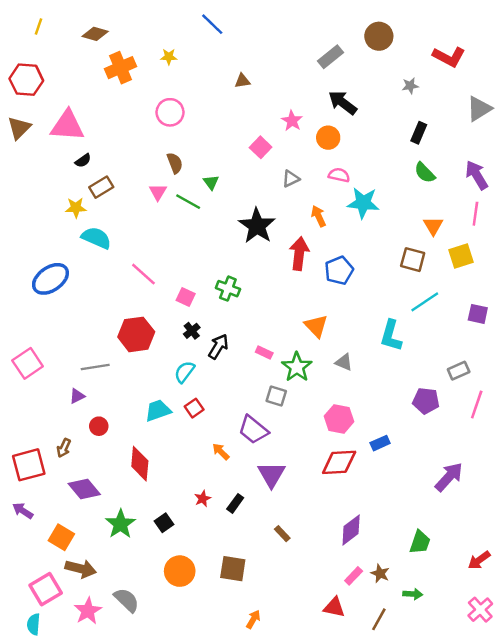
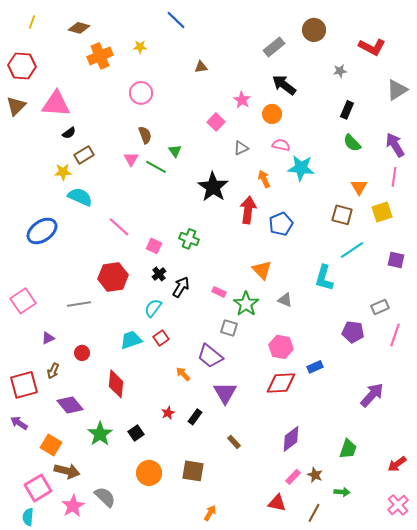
purple triangle: (77, 396) -> (48, 338), moved

